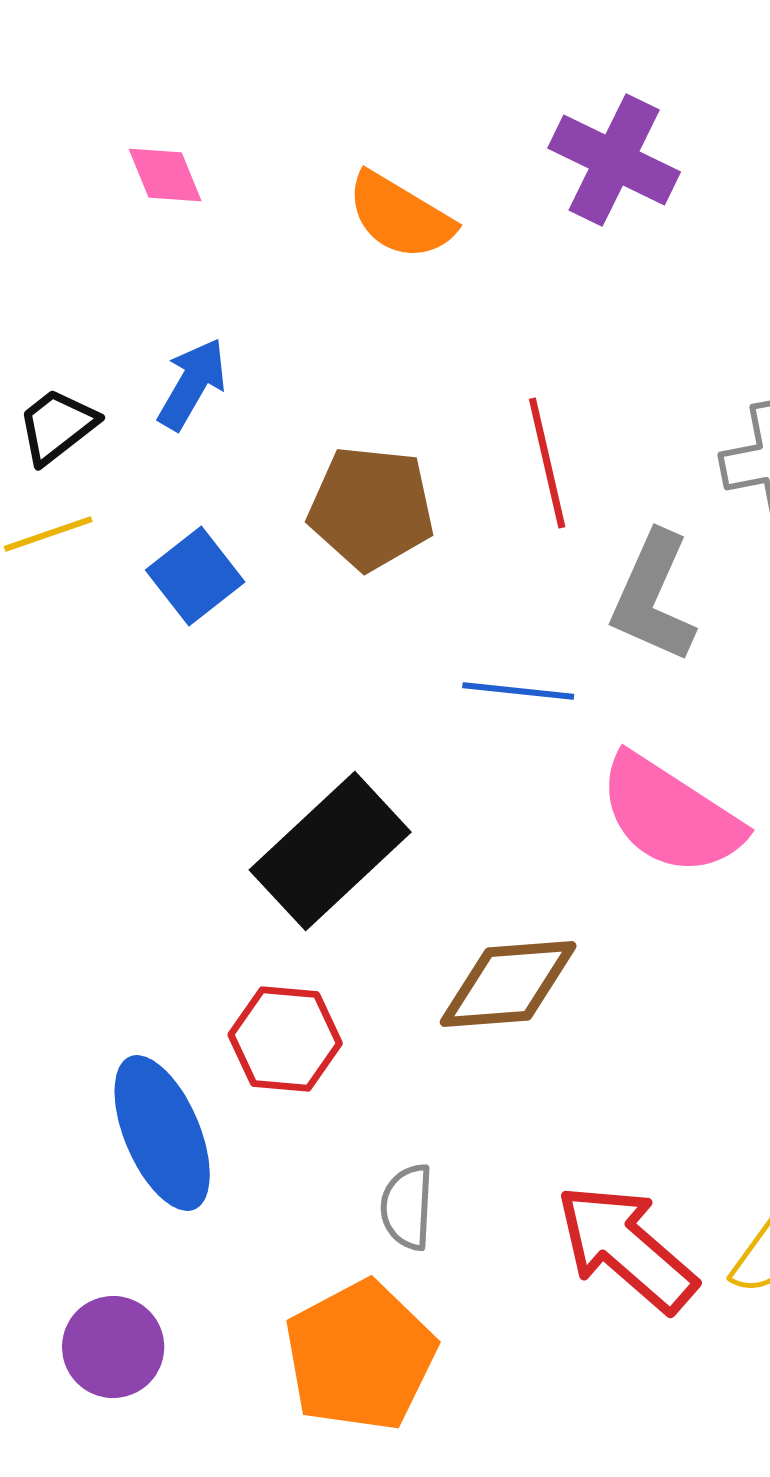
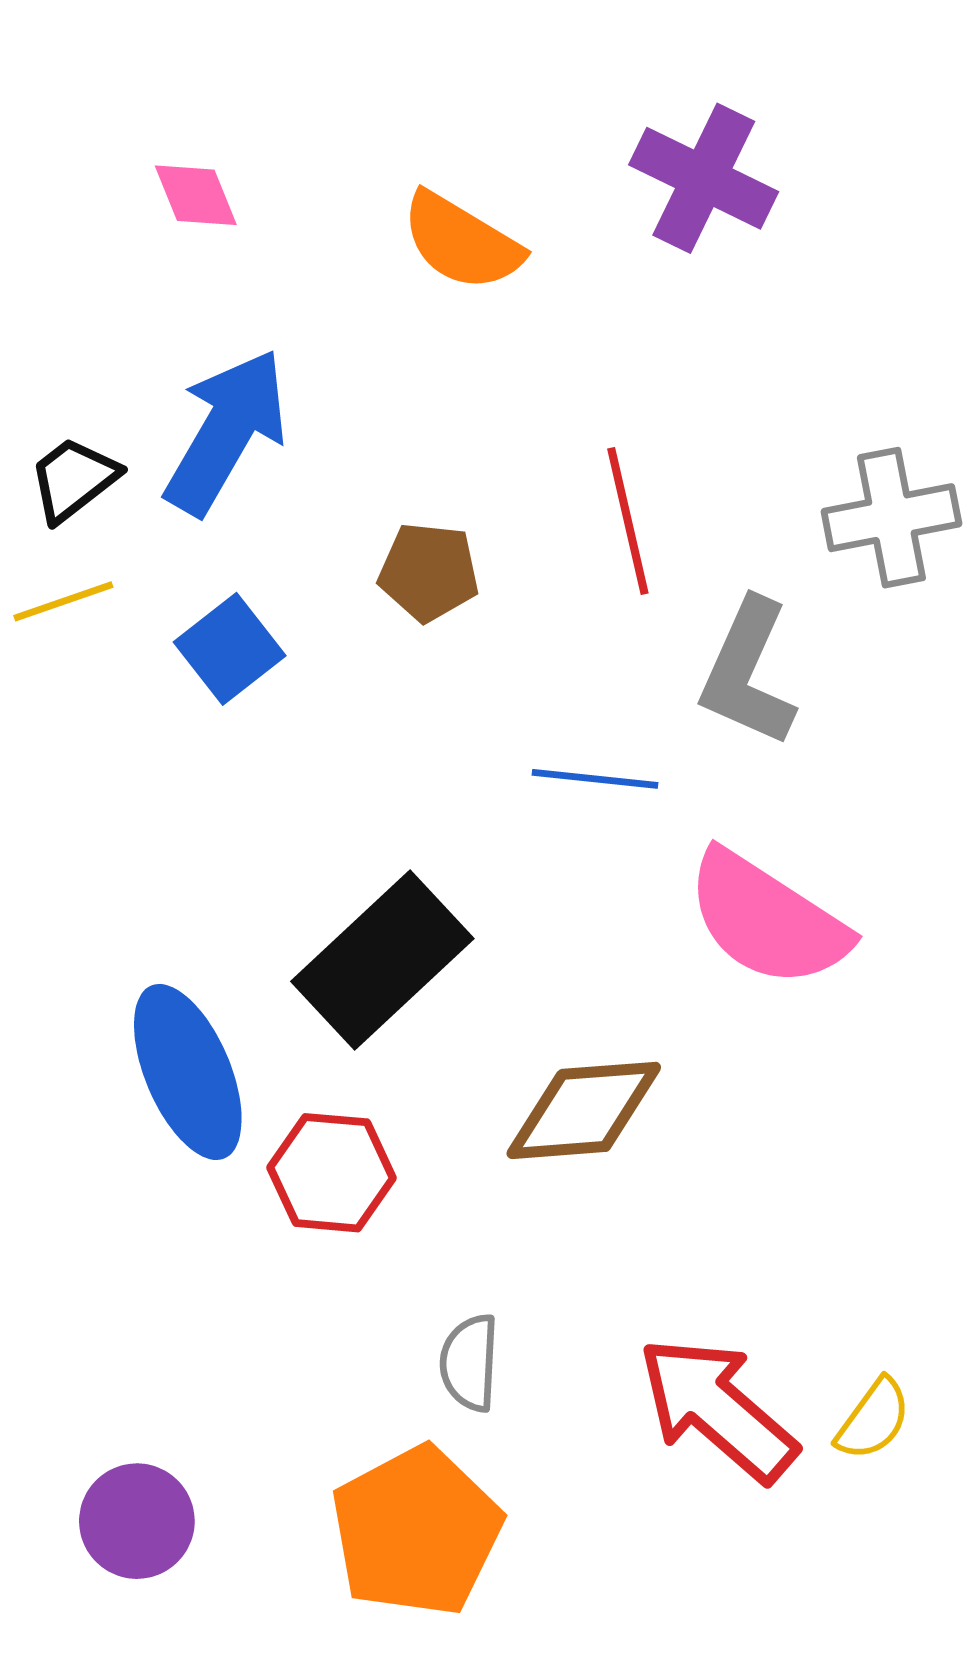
blue arrow: (192, 384) -> (226, 432), size x1.6
brown pentagon: (371, 508) -> (429, 572), size x0.7
blue ellipse: (162, 1133) -> (188, 1072), moved

